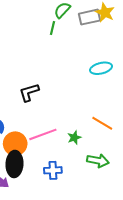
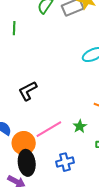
green line: (53, 28) -> (14, 28), moved

